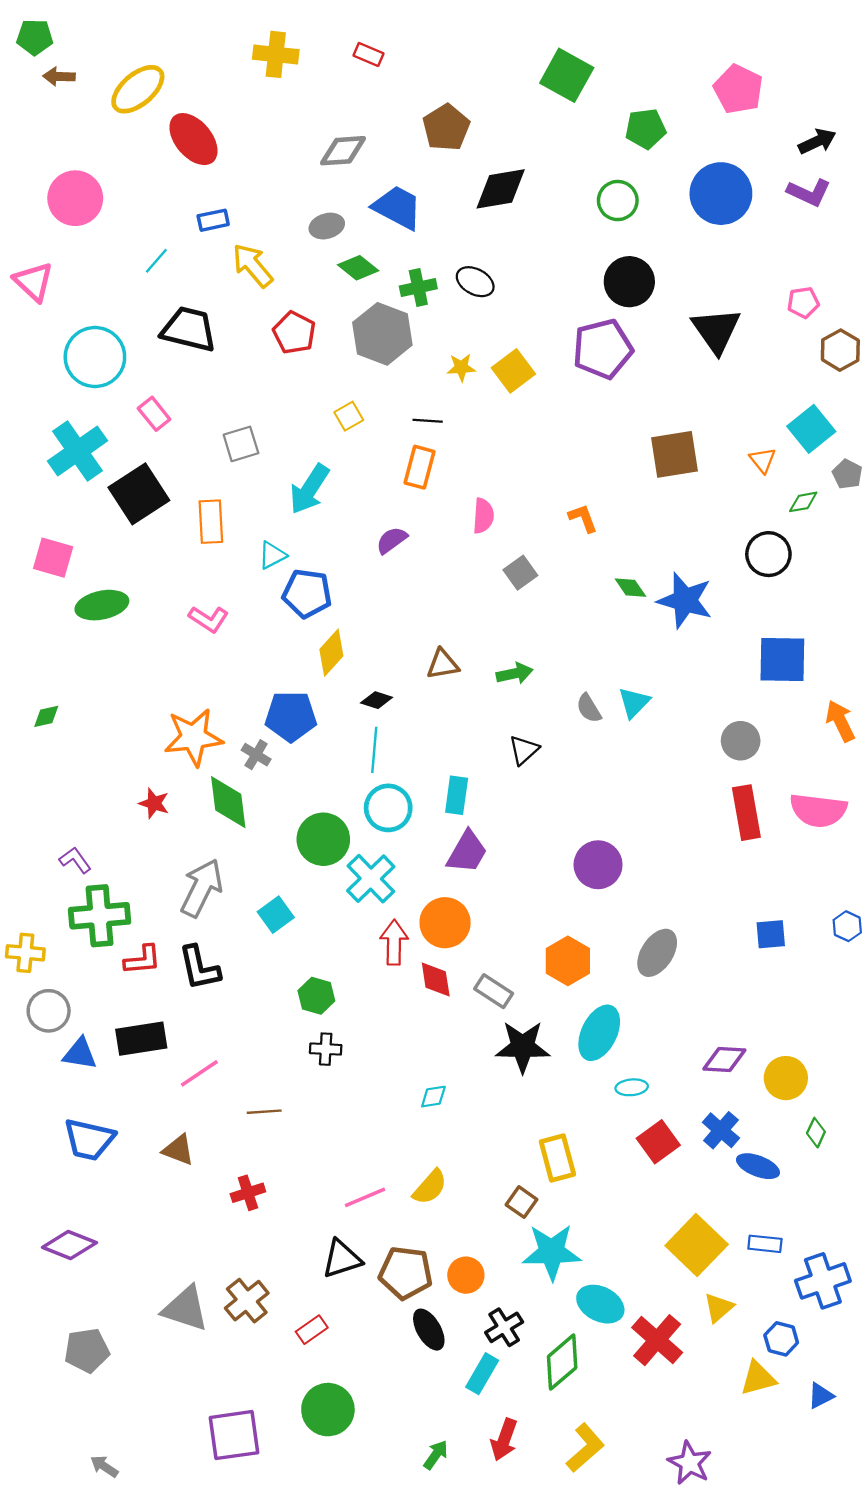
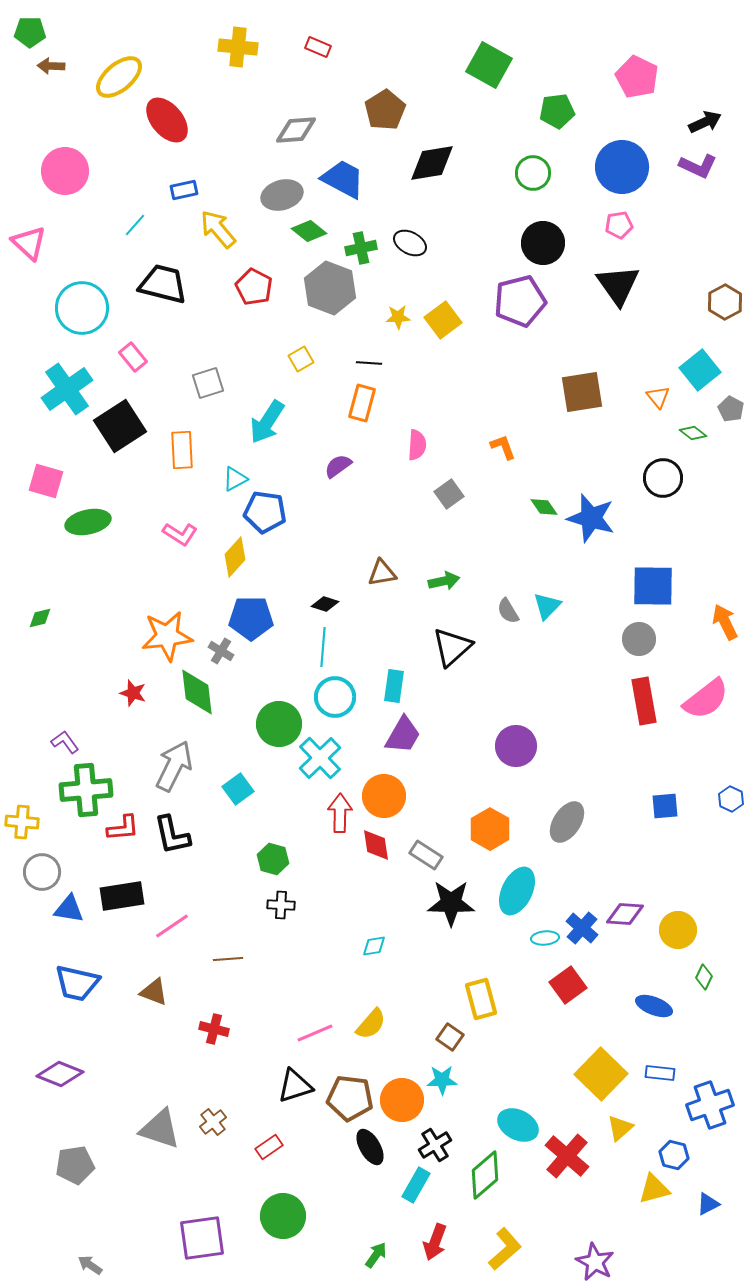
gray ellipse: (327, 226) -> (282, 195), size x1.4
pink pentagon: (803, 303) -> (619, 225), moved
green diamond: (803, 502) -> (693, 433), turned 48
yellow diamond: (331, 653) -> (235, 557), moved
blue square: (782, 660) -> (653, 586), moved
black triangle: (524, 750) -> (452, 647), size x1.5
pink semicircle: (818, 810) -> (706, 699), turned -45
blue cross: (721, 1130) -> (582, 928), moved
red cross: (248, 1193) -> (214, 1029), turned 32
cyan star: (552, 1252) -> (442, 1080), moved, size x0.6
orange circle: (466, 1275) -> (402, 1100), size x1.4
brown cross: (247, 1301) -> (213, 1122), size x0.7

